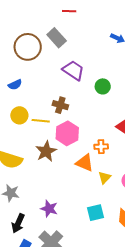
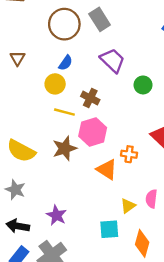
blue semicircle: (15, 85) -> (66, 63), moved, turned -40
yellow circle: (19, 115) -> (55, 84), moved
yellow triangle: (105, 178) -> (128, 206), moved
black arrow: (18, 223) -> (18, 226), turned 66

